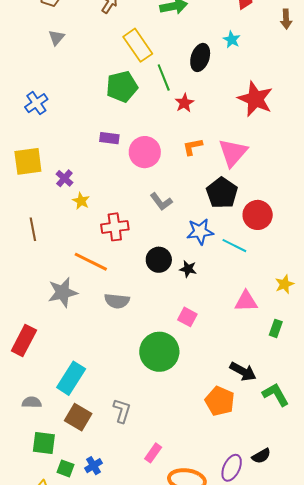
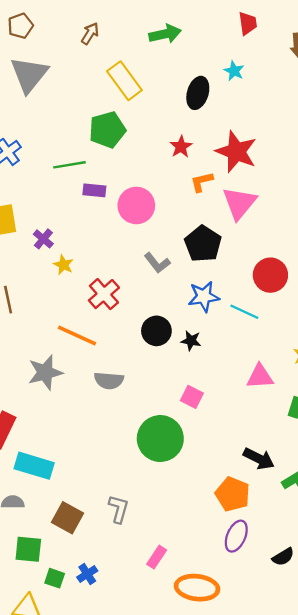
gray triangle: (57, 37) -> (29, 75), size x2.0
green line: (164, 78) -> (69, 165), moved, turned -76
red star: (255, 99) -> (236, 152), moved
orange L-shape: (193, 147) -> (202, 182), moved
black pentagon: (222, 193) -> (203, 244), moved
red cross: (115, 227) -> (104, 294), turned -32
cyan rectangle: (71, 378) -> (34, 466), moved, turned 76
purple ellipse: (232, 468) -> (236, 536), moved

